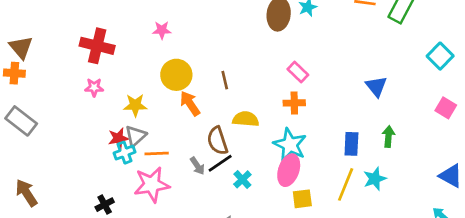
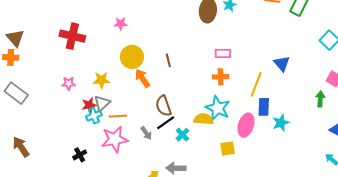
pink rectangle: (298, 72) -> (223, 54), turned -42
pink star: (94, 87) -> (69, 83), moved
yellow semicircle: (246, 119) -> (203, 119), moved
green arrow: (388, 137) -> (320, 99), moved
gray arrow: (197, 166) -> (146, 133), moved
pink ellipse: (289, 170) -> (246, 125), moved
cyan star: (375, 179) -> (281, 123), moved
yellow line: (346, 184) -> (256, 84), moved

